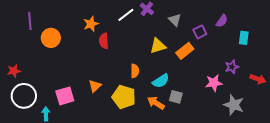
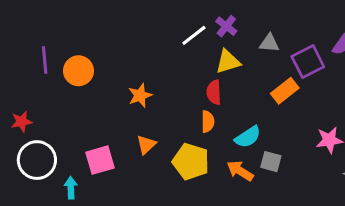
gray triangle: (175, 20) -> (269, 43), turned -40
purple line: (30, 21) -> (45, 60), moved
orange star: (91, 24) -> (140, 95), moved
purple square: (200, 32) -> (308, 62), size x1.5
red semicircle: (104, 41) -> (214, 92), moved
yellow triangle: (158, 46) -> (228, 62), moved

